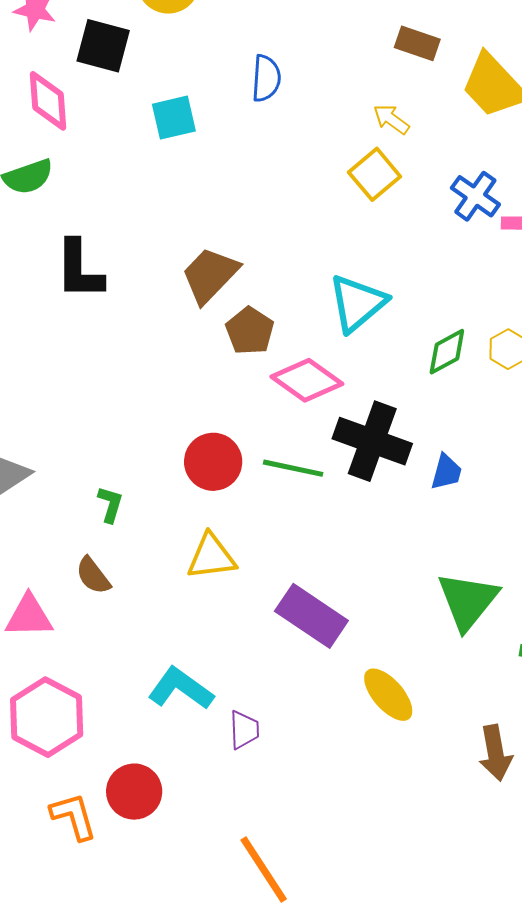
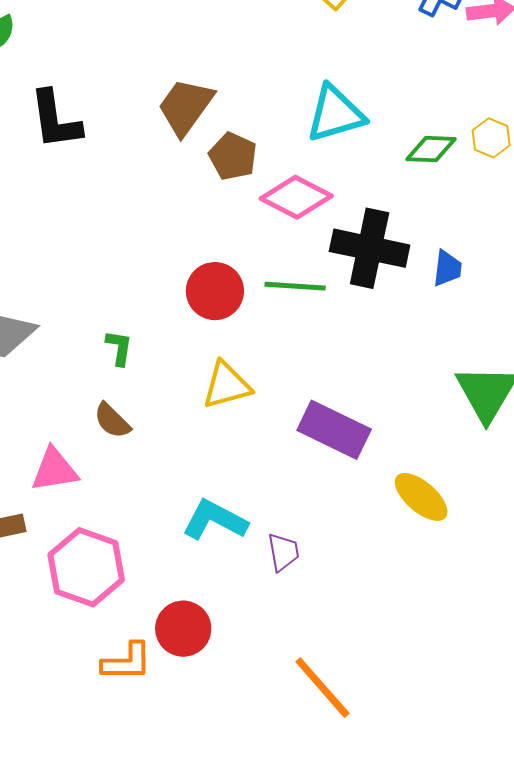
cyan triangle: (357, 303) -> (335, 114), turned 32
green diamond: (447, 352) -> (431, 149), turned 39
orange L-shape: (74, 816) -> (127, 662), turned 114

